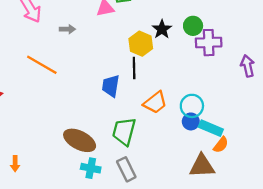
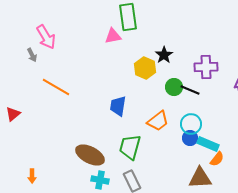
green circle: (193, 26) -> (174, 87), moved
gray arrow: (67, 29) -> (32, 55), moved, turned 64
black line: (134, 68) -> (190, 90), moved, turned -66

